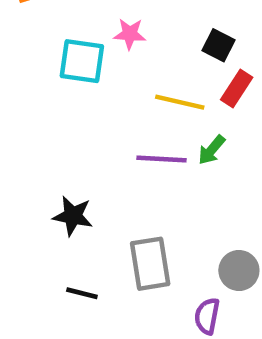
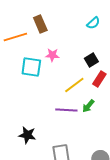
black square: (218, 45) -> (91, 60), turned 32
yellow line: (180, 102) -> (74, 85), turned -50

